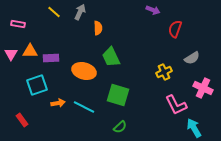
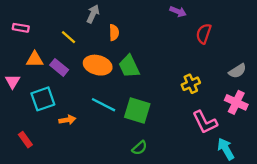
yellow line: (54, 12) -> (69, 37), moved
pink triangle: (11, 54) -> (13, 81), moved
purple rectangle: (51, 58) -> (59, 67), turned 42
gray semicircle: (192, 58) -> (237, 71), moved
orange ellipse: (84, 71) -> (98, 65), moved
cyan line: (84, 107) -> (103, 105), moved

